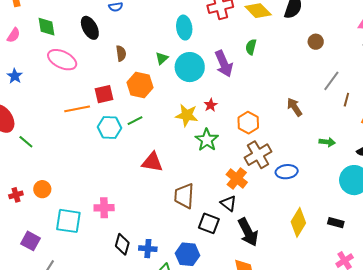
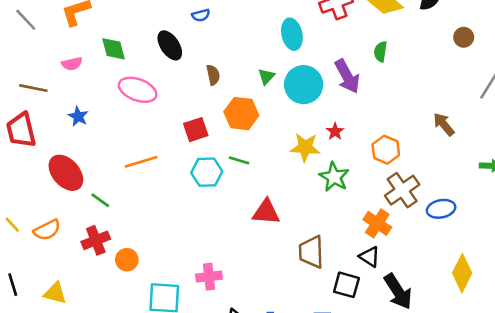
pink semicircle: (14, 35) -> (72, 64), turned 49
orange line: (77, 109) -> (141, 162), moved
green line: (135, 121) -> (239, 160), turned 49
red cross: (16, 195) -> (96, 240), moved, size x1.5

